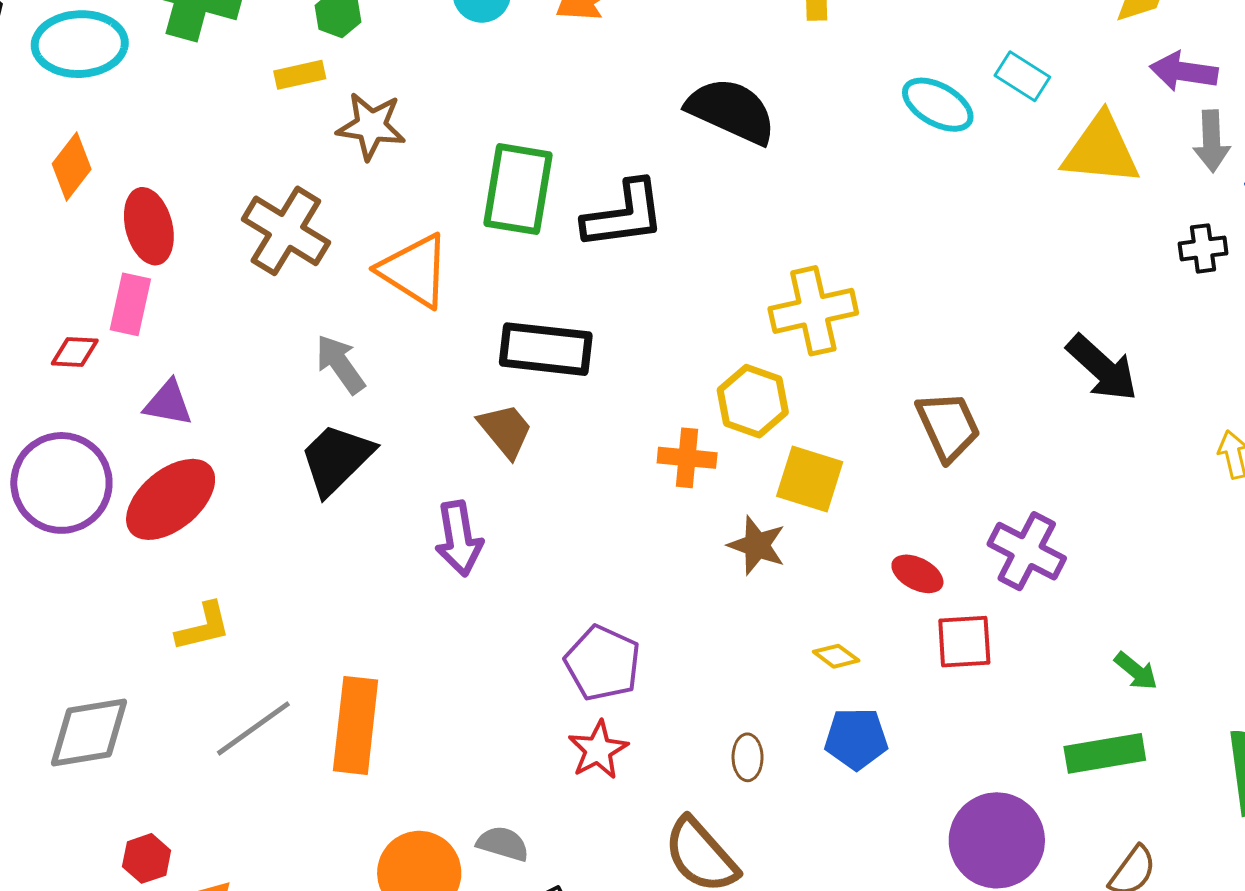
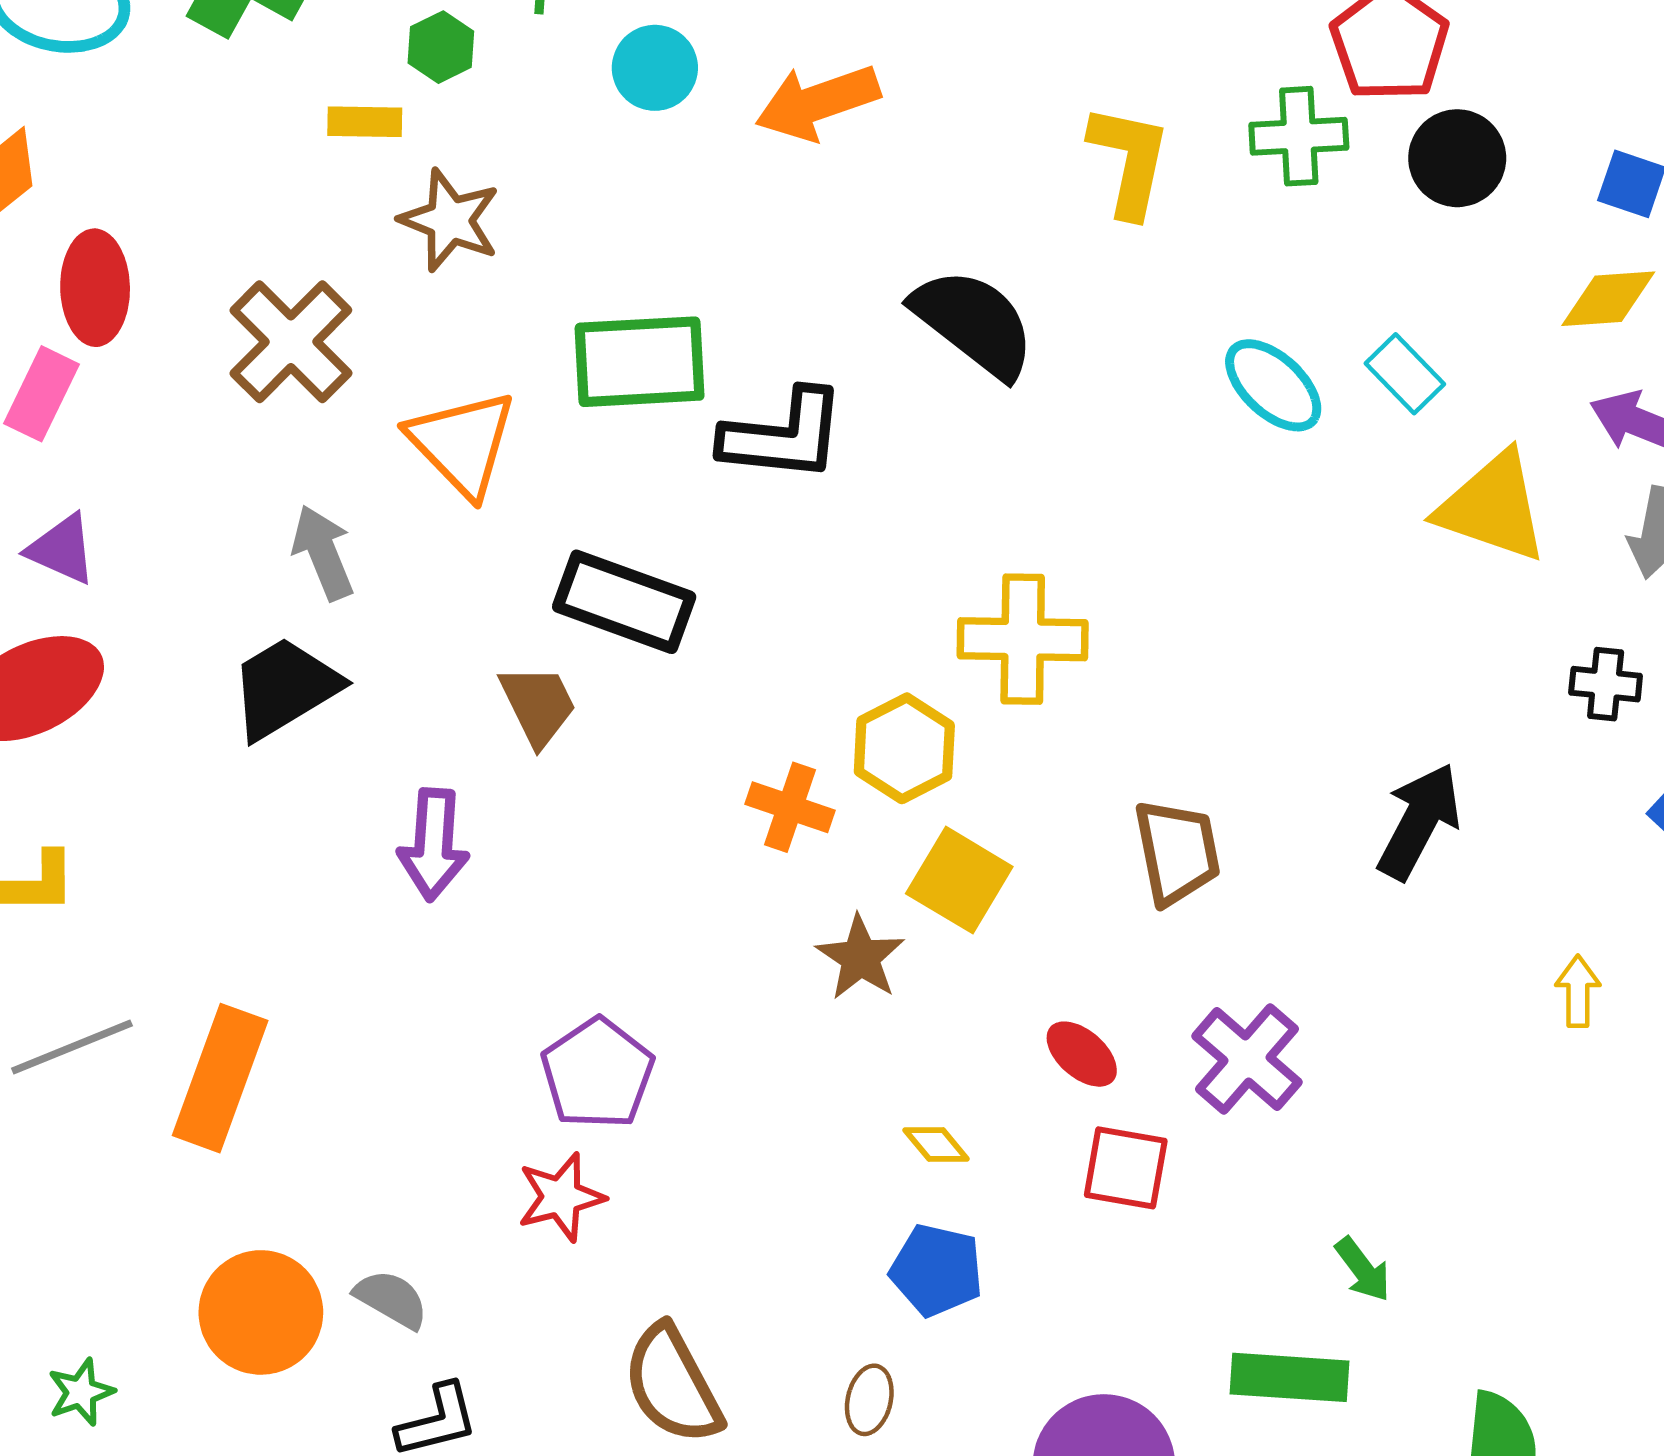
green rectangle: (518, 189) -> (640, 362), turned 64
black arrow: (1102, 368) -> (1419, 821), turned -118
brown ellipse: (748, 757) -> (869, 1400), moved

